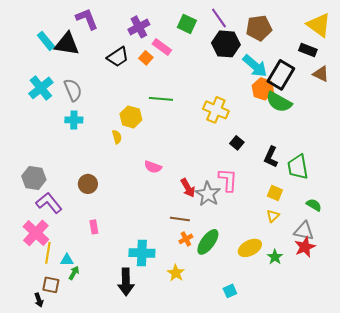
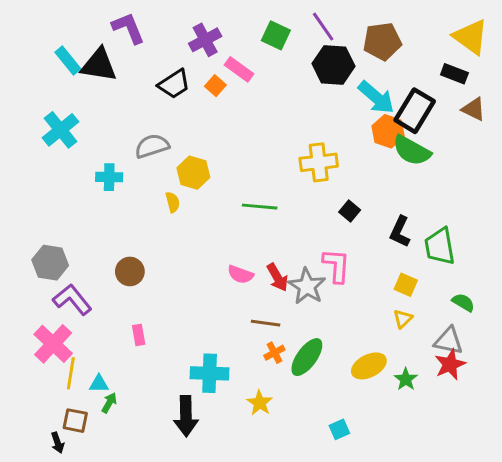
gray semicircle: (73, 90) -> (152, 146), moved, turned -85
green line: (161, 99) -> (260, 207), moved
yellow cross: (216, 110) -> (319, 162), turned -30
pink semicircle: (153, 167) -> (241, 274), moved

